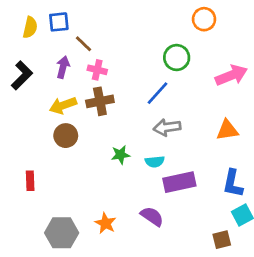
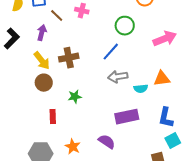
pink cross: (97, 70) -> (82, 11), moved
yellow arrow: (63, 105) -> (42, 61), turned -108
green star: (120, 155) -> (75, 97), moved
cyan semicircle: (155, 162) -> (141, 89), moved
red rectangle: (30, 181) -> (53, 117), moved

